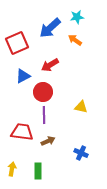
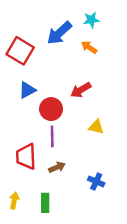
red square: (17, 43) -> (20, 51), turned -35
red arrow: (50, 65) -> (81, 90), moved
red trapezoid: (22, 132) -> (26, 157), turned -100

